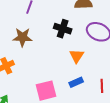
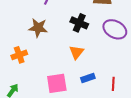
orange triangle: (77, 56) -> (77, 52), moved

